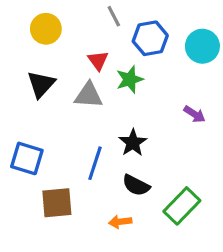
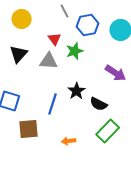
purple arrow: (195, 114) -> (116, 73), size x1.5
black semicircle: (136, 185) -> (99, 104), moved

